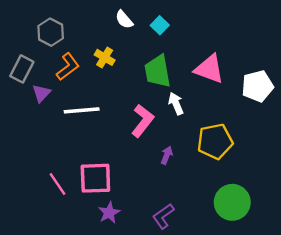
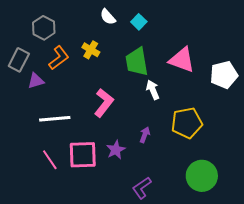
purple triangle: (41, 93) -> (36, 81), turned 30
white line: (82, 110) -> (55, 119), moved
pink L-shape: (143, 121) -> (104, 103), moved
purple star: (109, 213) -> (116, 150), moved

